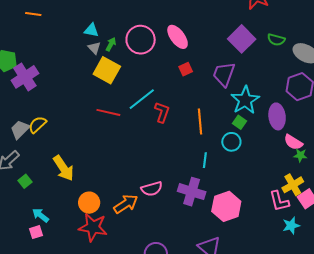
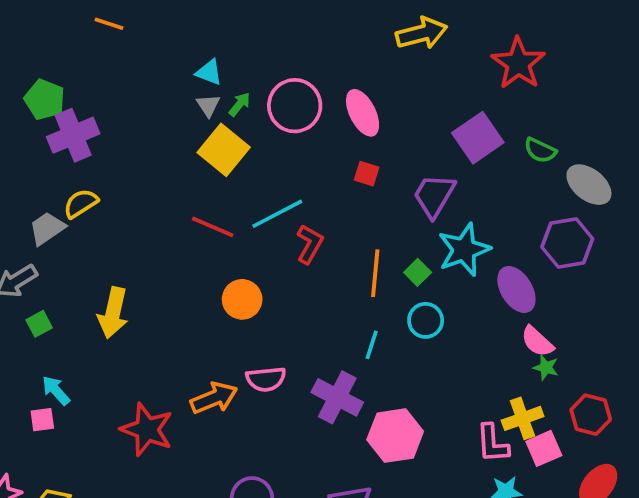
red square: (186, 69) -> (367, 174), turned 32
purple ellipse: (277, 116) -> (516, 290), turned -35
green square: (240, 122) -> (418, 272), moved
yellow semicircle: (37, 125) -> (81, 203), moved
yellow arrow: (63, 168) -> (113, 313), turned 36
orange circle: (89, 203) -> (242, 299), moved

